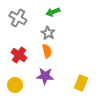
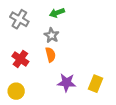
purple star: (45, 76) -> (67, 83), moved
yellow rectangle: (81, 83) -> (96, 84), moved

